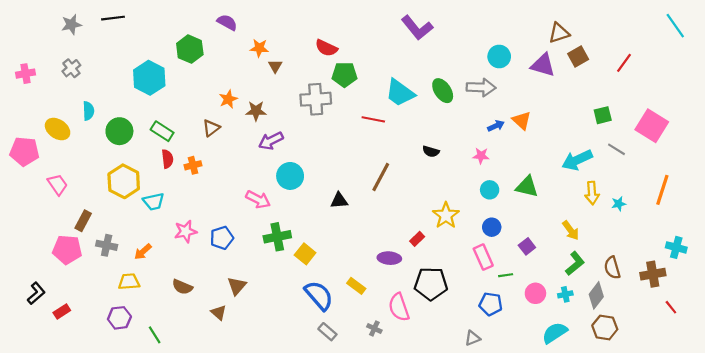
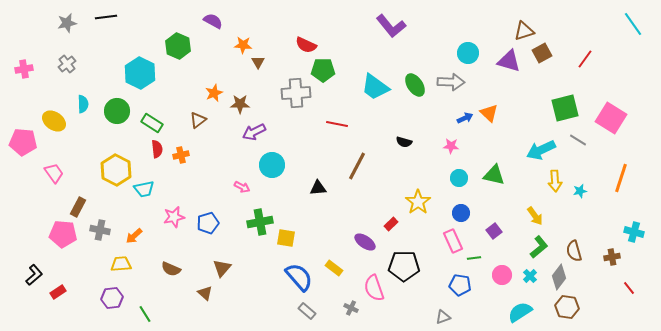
green square: (603, 115) -> (565, 108), size x1.6
red line: (373, 119) -> (337, 124), moved
green circle: (119, 131) -> (117, 111), moved
pink arrow: (258, 199) -> (242, 187), size x0.7
yellow square: (305, 254) -> (286, 238), turned -30
purple ellipse: (389, 258) -> (365, 242), turned 30
brown cross: (653, 274) -> (612, 257), size x0.7
cyan cross: (565, 294) -> (530, 276), turned -32

